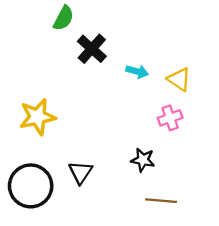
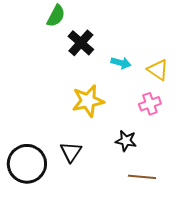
yellow star: (37, 117) -> (88, 101), moved

